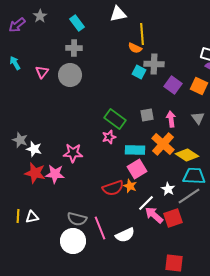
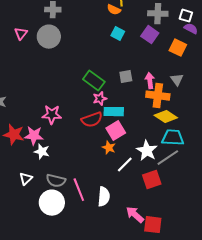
gray cross: (154, 64) -> (158, 14), moved
purple square: (173, 85) -> (150, 35), moved
pink star: (109, 137) -> (100, 99), moved
orange cross: (163, 144) -> (158, 96), moved, turned -35
white star: (34, 149) -> (42, 152), moved
red semicircle: (113, 188) -> (92, 120), moved
white star: (168, 189) -> (147, 151), size x1.5
pink arrow: (154, 215) -> (135, 215), moved
white triangle: (32, 217) -> (26, 179), moved, turned -32
white semicircle: (125, 235) -> (104, 197), turned -60

